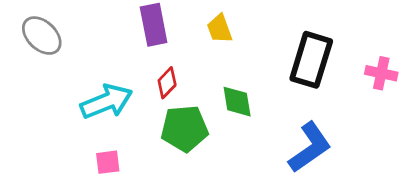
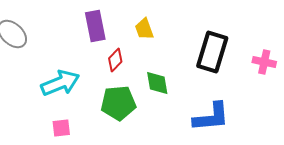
red diamond: (167, 83) -> (115, 60), moved
blue L-shape: (310, 147) -> (211, 117), turned 30

